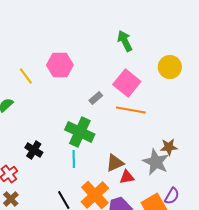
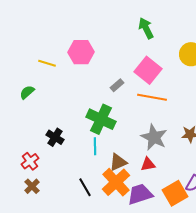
yellow line: (26, 76) -> (47, 63), turned -36
gray star: (156, 162) -> (154, 137), moved
brown triangle: (115, 163) -> (118, 162), moved

